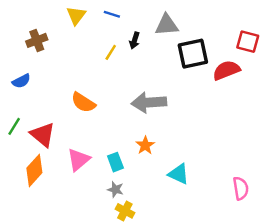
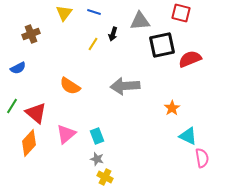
red square: (248, 42) -> (181, 13), moved
orange star: (145, 145) -> (172, 108), moved
cyan triangle: (179, 174) -> (188, 136), moved

